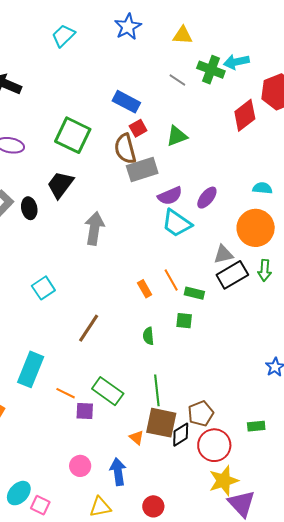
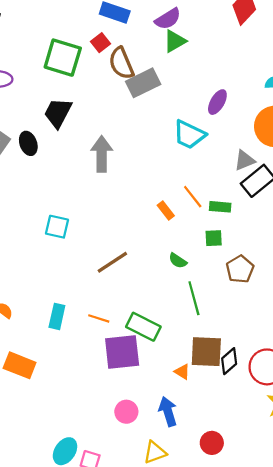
red square: (138, 128) -> (100, 43), moved
purple semicircle: (170, 196) -> (168, 19), moved
cyan square: (43, 288) -> (57, 227), turned -35
brown line: (89, 328) -> (112, 262), turned 32
green semicircle: (148, 336) -> (178, 261), turned -42
cyan rectangle: (31, 369) -> (57, 316), size x0.7
green line: (157, 390) -> (194, 298), moved
orange line: (66, 393) -> (99, 318), moved
purple square: (85, 411) -> (122, 352), size x1.8
brown pentagon: (201, 414) -> (240, 269), moved

